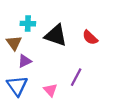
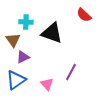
red semicircle: (90, 37) -> (84, 15), moved
blue triangle: (17, 86) -> (16, 80), turned 30

